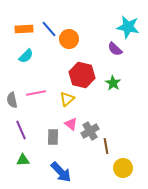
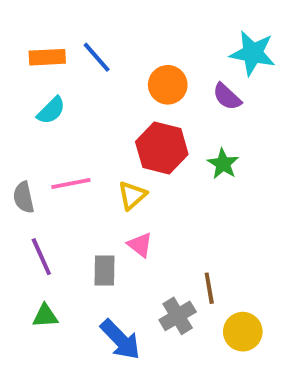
orange circle: (69, 39) -> (168, 85), moved
gray cross: (90, 131) -> (178, 316), moved

